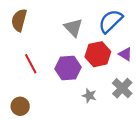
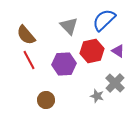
brown semicircle: (19, 20) -> (26, 35), moved, turned -55
gray star: (89, 96) -> (97, 96), moved
brown circle: (20, 106) -> (46, 100), moved

